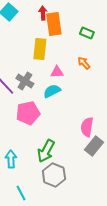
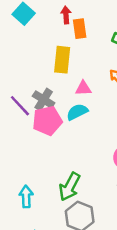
orange rectangle: (54, 24) -> (80, 29), size x0.7
pink pentagon: (28, 113) -> (47, 121), moved

